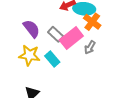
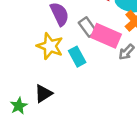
pink rectangle: (71, 38) -> (106, 36), turned 50

